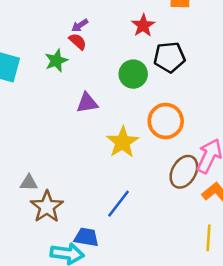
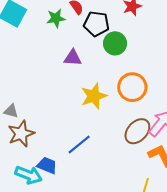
black pentagon: (169, 57) -> (96, 24), moved

